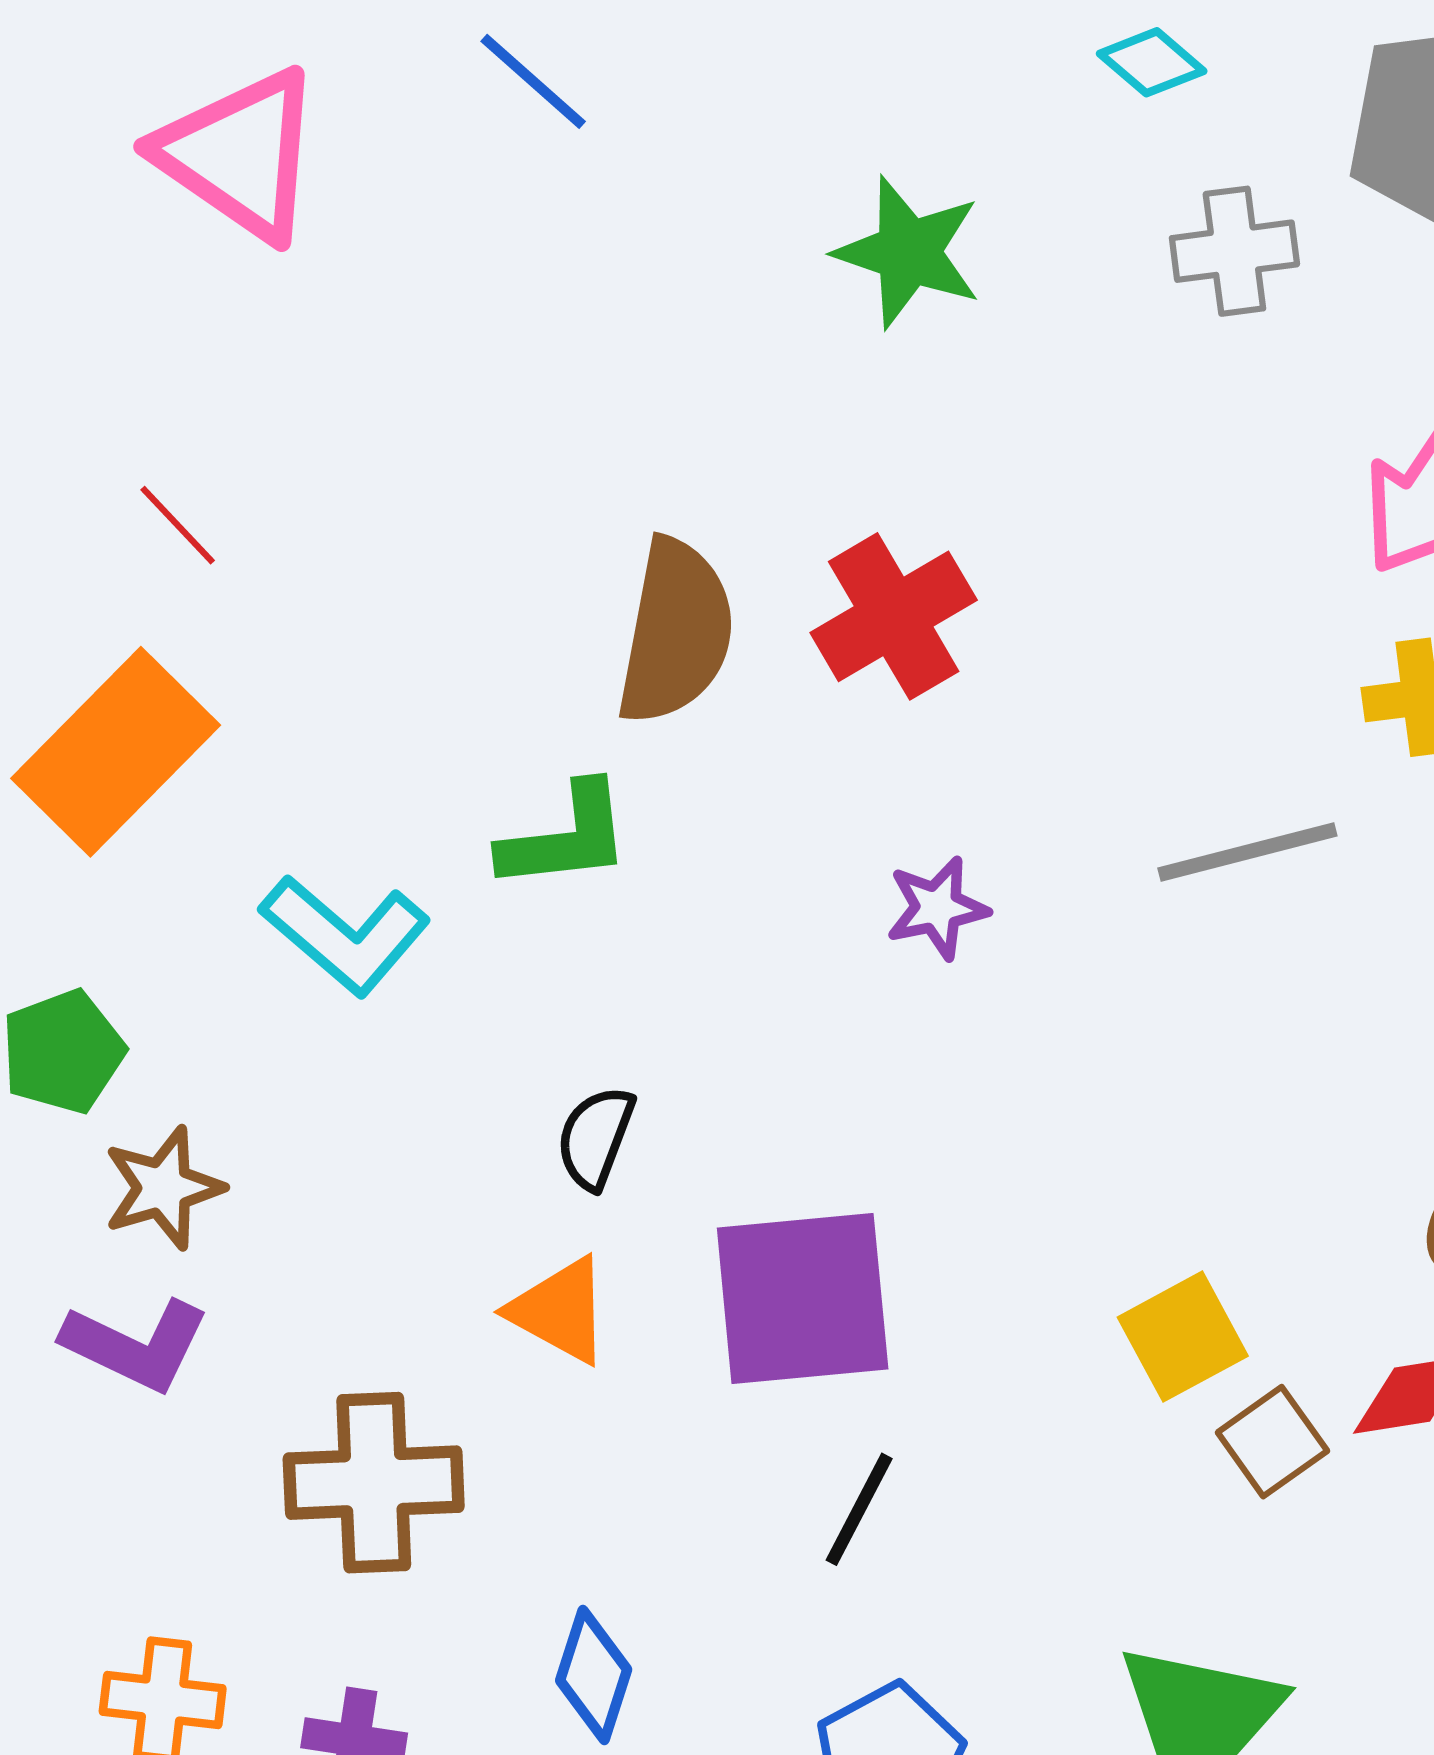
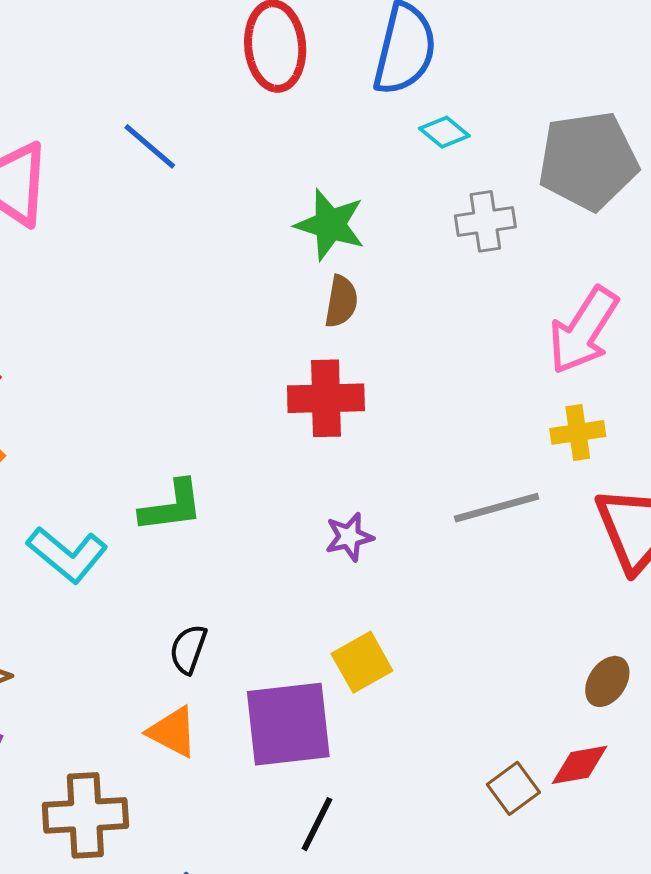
red cross: (894, 616) -> (326, 398), turned 30
brown semicircle: (676, 632) -> (341, 301), moved, size x0.6
yellow square: (1183, 1337) -> (362, 662), moved

